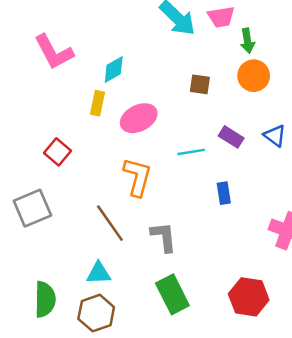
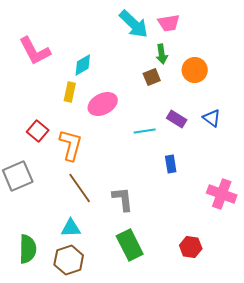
green arrow: (247, 41) -> (162, 54), moved
brown square: (200, 84) -> (152, 77), turned -30
orange L-shape: (137, 177) -> (71, 145), moved
red hexagon: (249, 297) -> (191, 247), size x0.7

